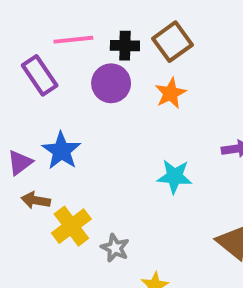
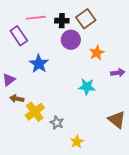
purple circle: (111, 83) -> (71, 40), moved
orange star: (171, 93) -> (97, 53), moved
blue star: (61, 151) -> (39, 64), moved

